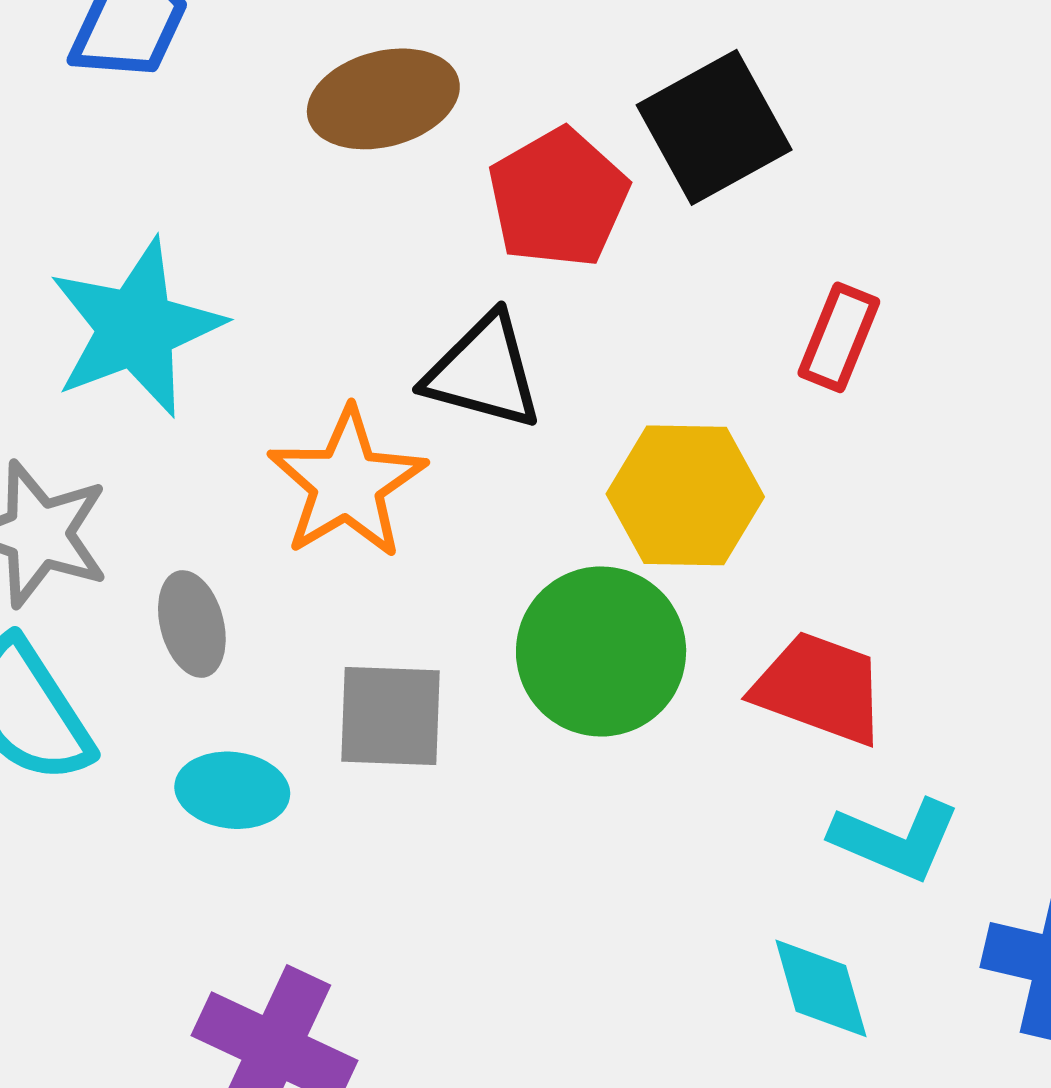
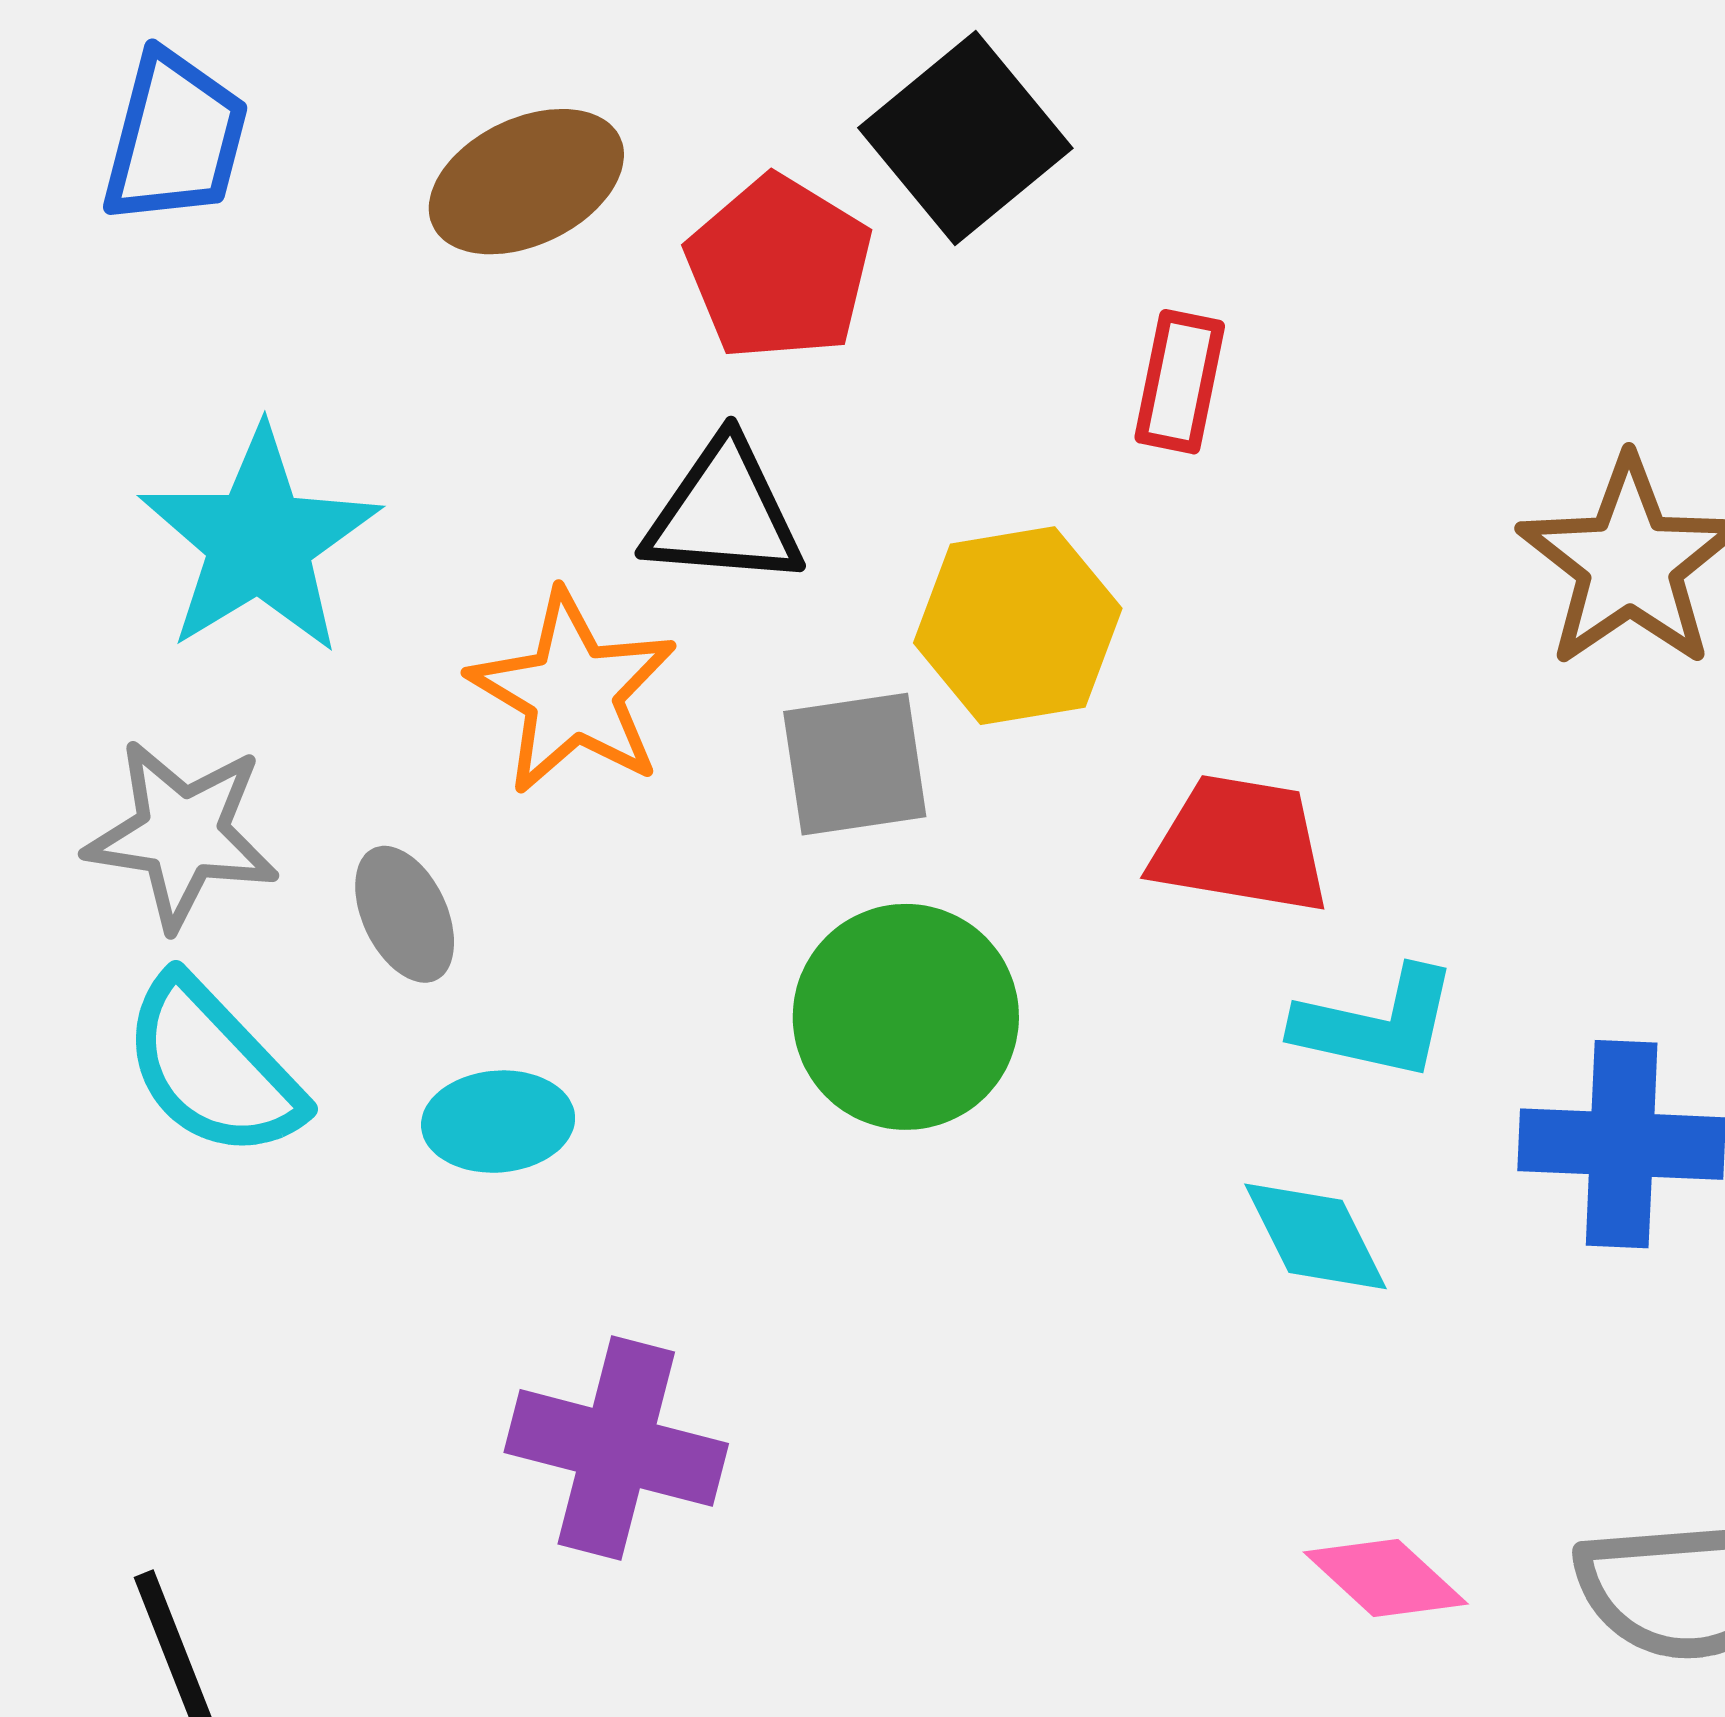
green circle: (601, 651) -> (906, 1017), moved
gray square: (390, 716) -> (855, 764), moved

